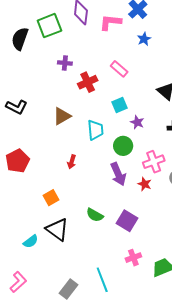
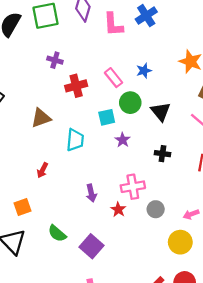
pink L-shape: (110, 22) -> (113, 24), turned -110
blue star: (144, 39) -> (144, 71), moved
green circle: (123, 146) -> (130, 103), moved
purple arrow: (118, 174) -> (91, 193), size x0.7
orange square: (51, 198) -> (22, 207), moved

